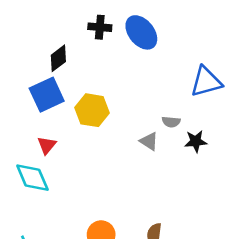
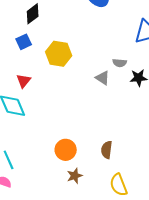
blue square: (47, 95) -> (24, 42), size x0.6

